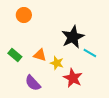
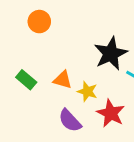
purple semicircle: (33, 83) -> (70, 121), moved

